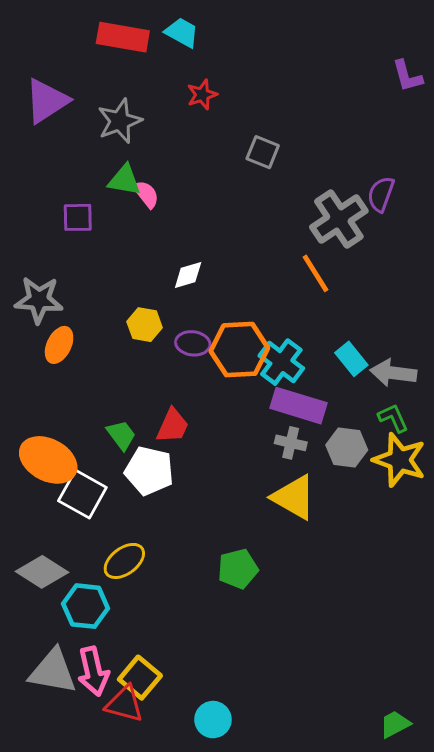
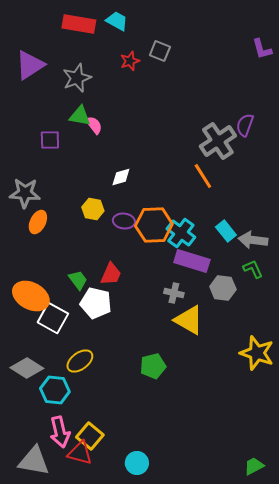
gray square: (263, 152) -> (160, 51), moved
gray cross: (291, 443) -> (174, 293), moved
yellow star: (400, 460) -> (257, 353), moved
gray triangle: (53, 671) -> (34, 461), moved

